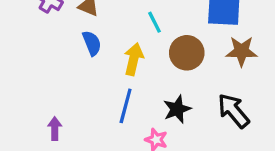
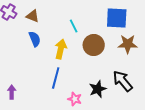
black star: (177, 109) -> (98, 89), moved

